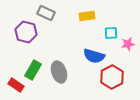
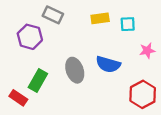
cyan square: (111, 33) -> (128, 24), moved
gray ellipse: (59, 72) -> (75, 70), moved
red hexagon: (112, 77) -> (143, 94), moved

